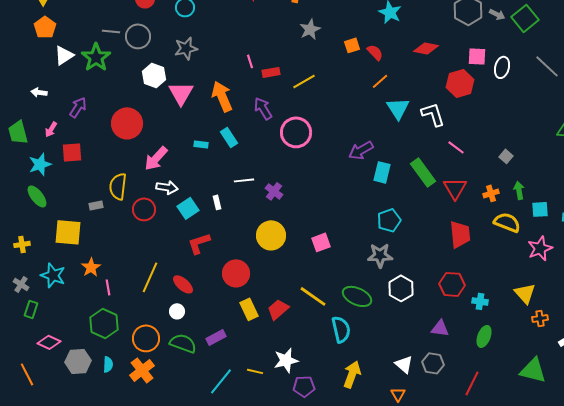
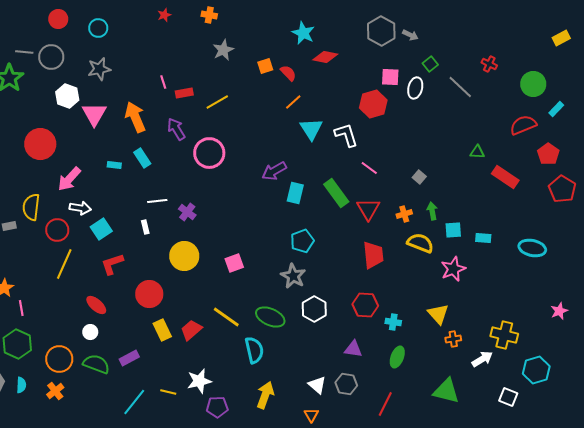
green square: (525, 18) -> (430, 64), moved, size x0.6
red diamond: (426, 48) -> (325, 57), moved
white rectangle: (217, 202) -> (145, 227), moved
gray star: (380, 255) -> (293, 276), turned 30
yellow line: (150, 277) -> (64, 264), moved
orange cross: (142, 370) -> (55, 391), size x0.7

